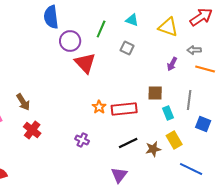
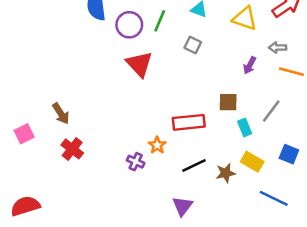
purple circle: (70, 41) -> (129, 25), moved
gray line: (189, 100) -> (271, 111), turned 30
orange star: (99, 107) -> (157, 145), moved
blue square: (203, 124) -> (289, 154), moved
yellow rectangle: (174, 140) -> (252, 162), turned -30

